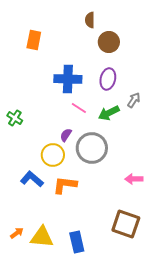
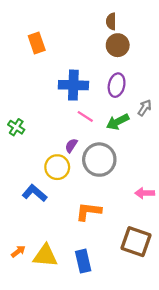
brown semicircle: (90, 20) -> (111, 21), moved
orange rectangle: (34, 40) -> (37, 43), turned -30
orange L-shape: (65, 185) -> (89, 211), moved

